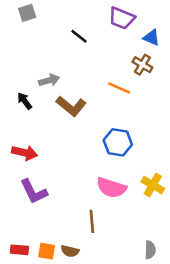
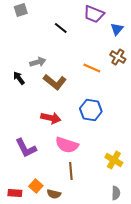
blue triangle: (151, 38) -> (117, 29), turned 48
brown cross: (142, 65) -> (118, 57), moved
red arrow: (25, 153) -> (51, 118), moved
yellow cross: (153, 185) -> (114, 160), moved
pink semicircle: (111, 188) -> (67, 145), moved
orange square: (47, 251) -> (36, 186), moved, turned 32

